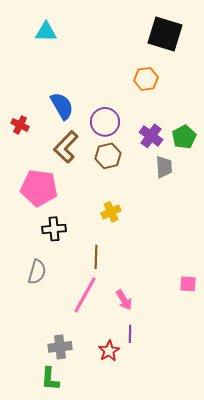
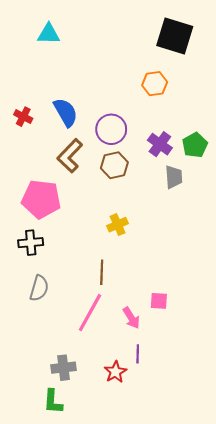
red cross: (20, 125) -> (23, 117), moved
black cross: (54, 229) -> (31, 243), moved
pink square: (188, 284) -> (159, 301), moved

